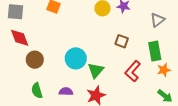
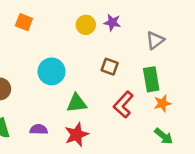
cyan circle: (76, 58) -> (52, 71), moved
green triangle: (96, 70) -> (77, 103), turned 42

